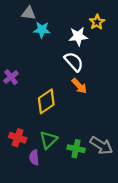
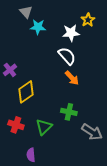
gray triangle: (29, 13) -> (26, 12), turned 40
yellow diamond: (46, 101) -> (26, 92), moved
green cross: (76, 149) -> (69, 112), moved
purple semicircle: (34, 157) -> (31, 155), moved

